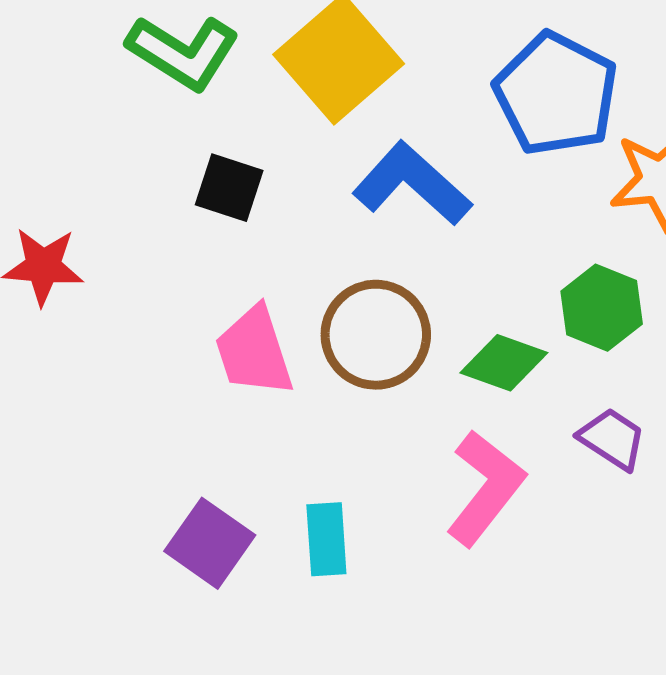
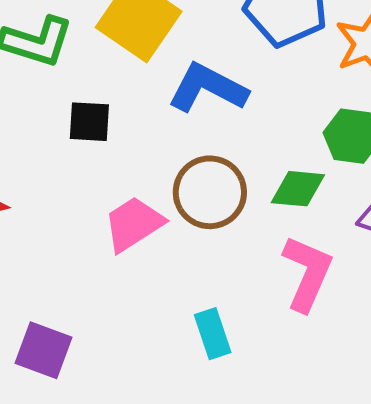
pink trapezoid: (254, 351) -> (134, 224), turned 90
purple square: (210, 543) -> (43, 350), moved

